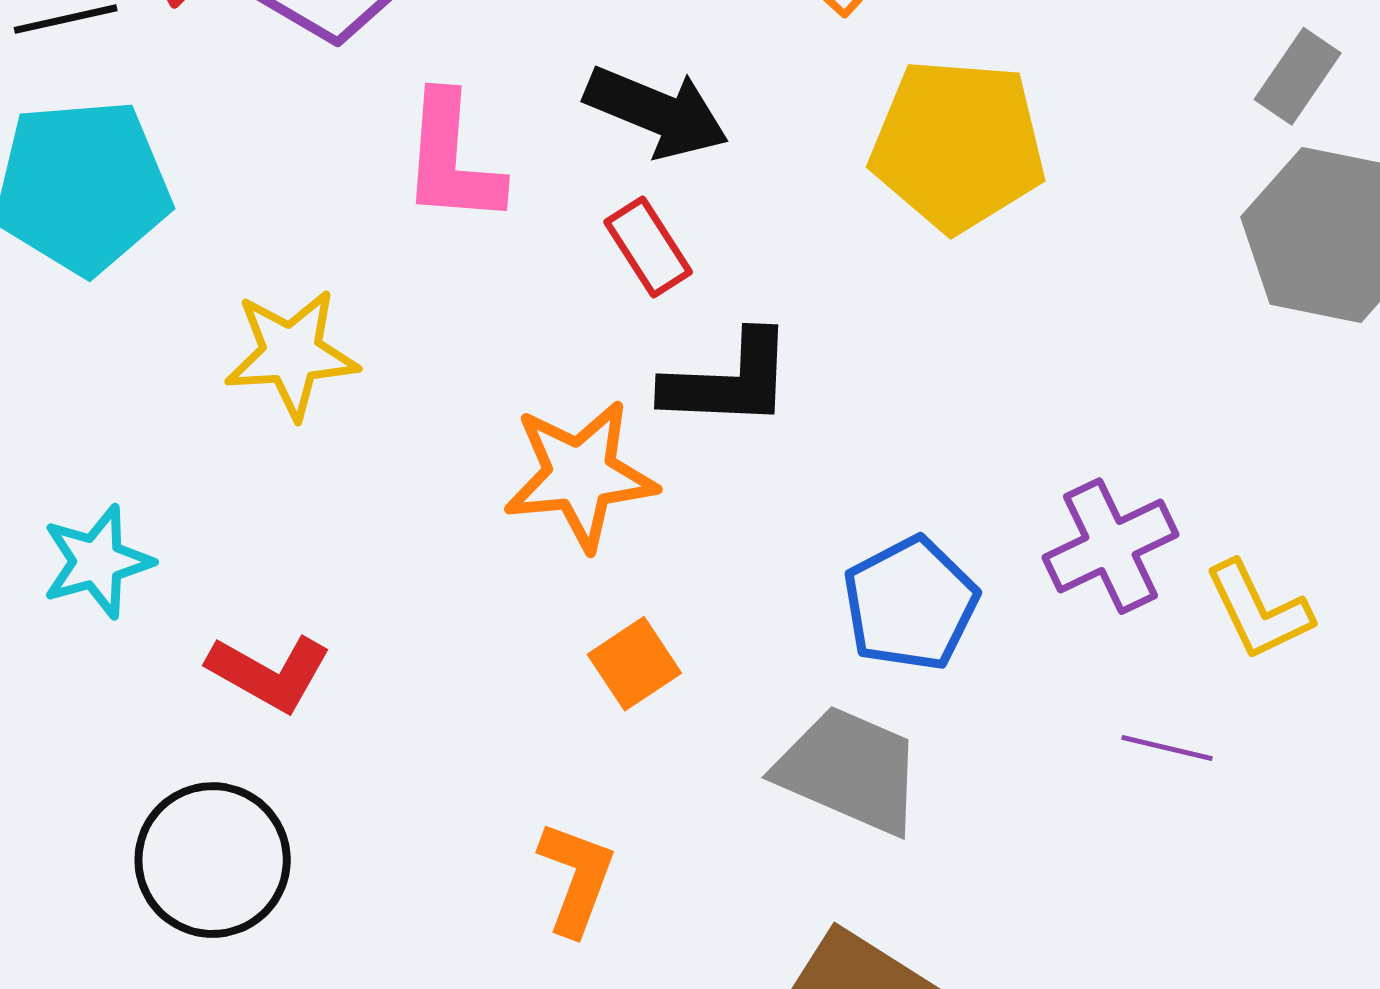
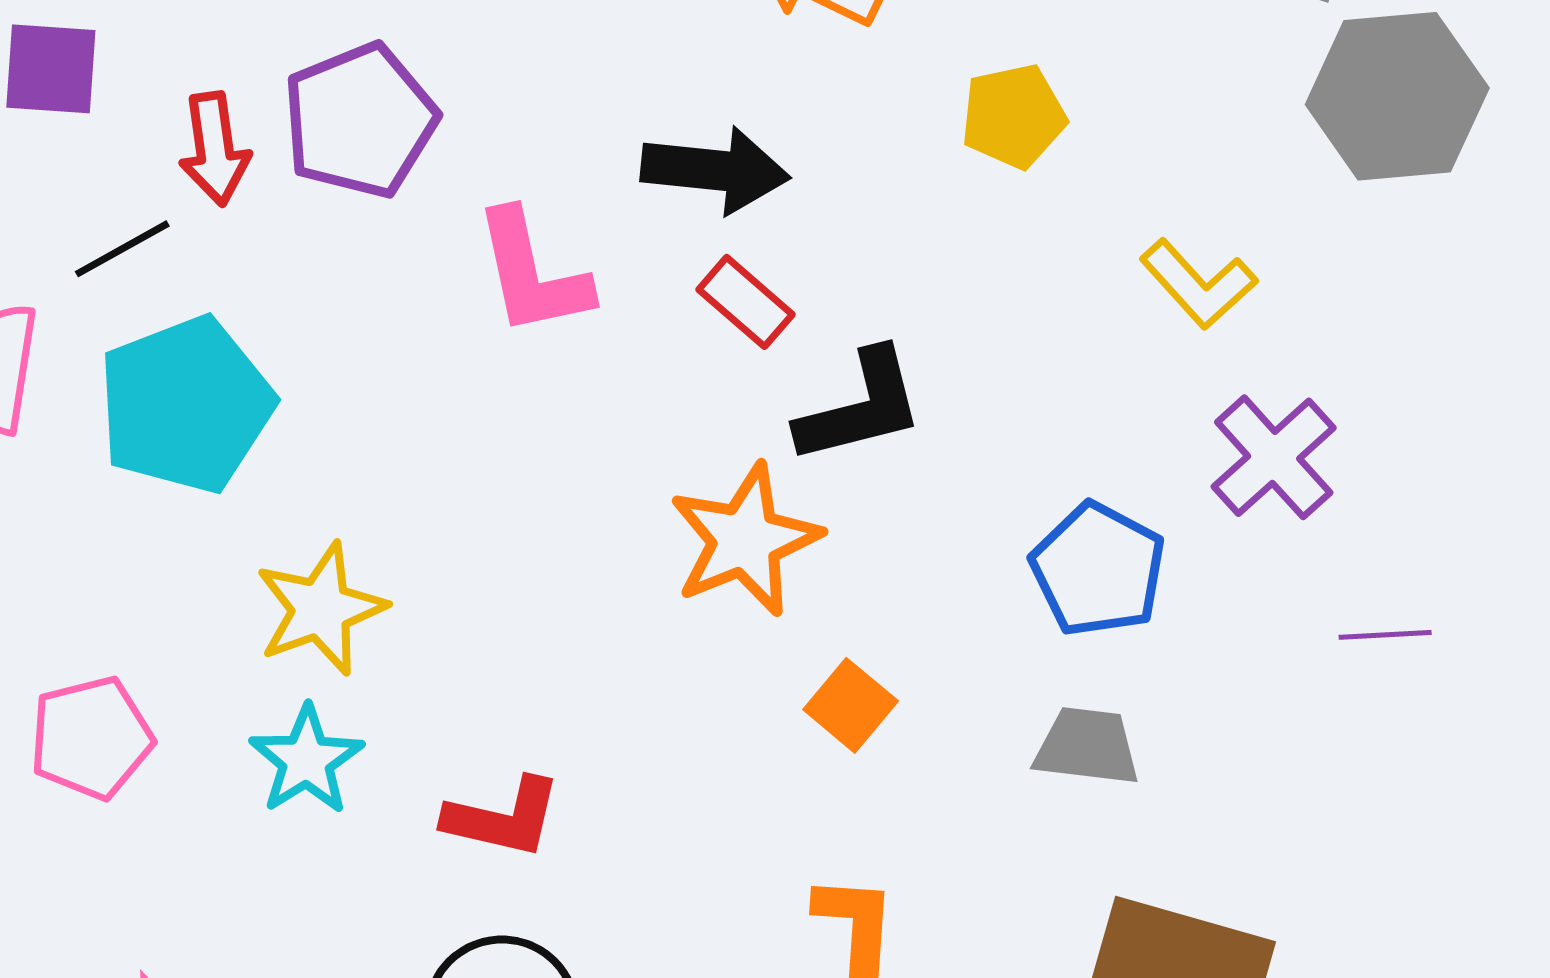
yellow pentagon: (958, 145) -> (1013, 116), size x0.6
yellow star: (291, 354) -> (321, 609), moved
yellow L-shape: (1258, 611) -> (1198, 284), moved
gray trapezoid: (849, 770) -> (1087, 746), size x0.7

